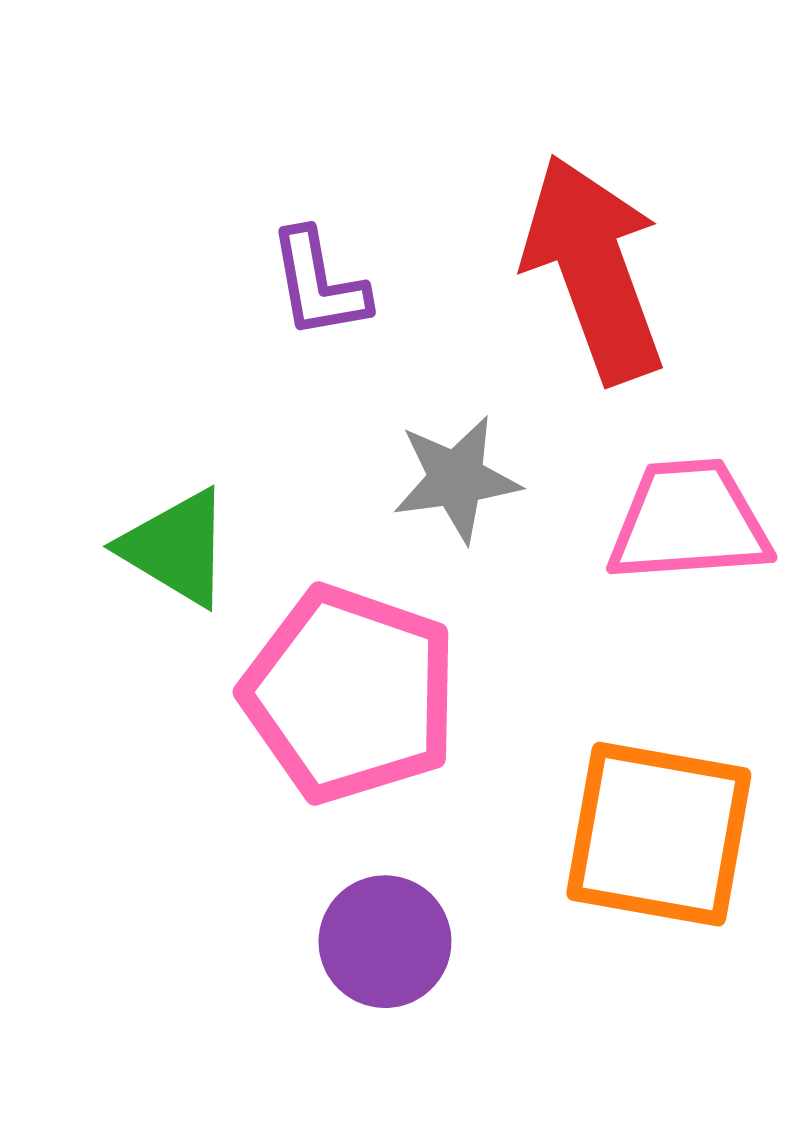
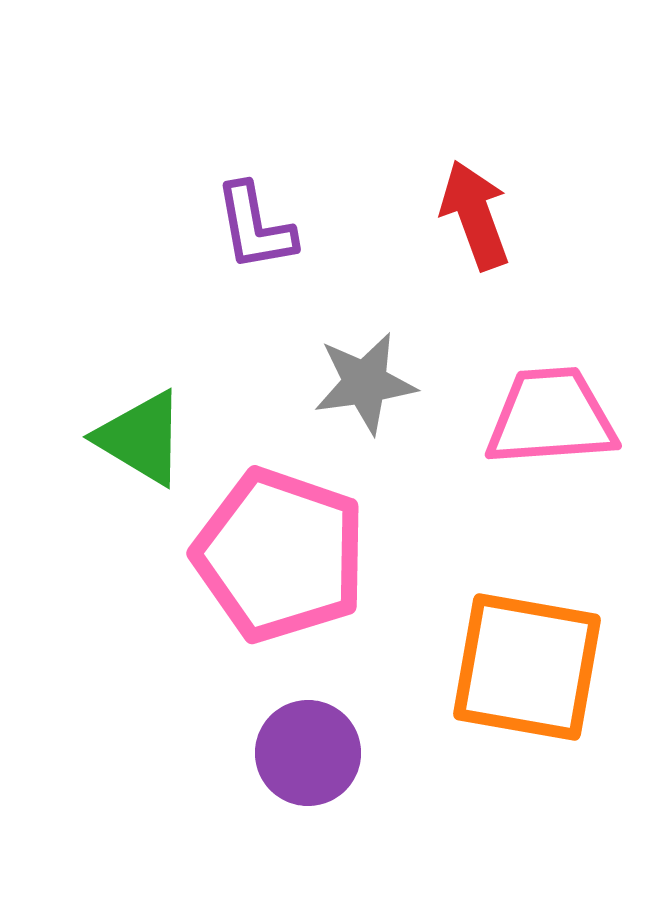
red arrow: (594, 269) -> (475, 215), size x0.6

